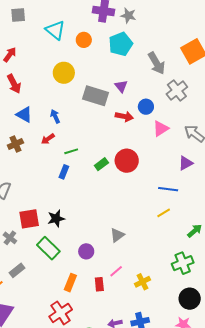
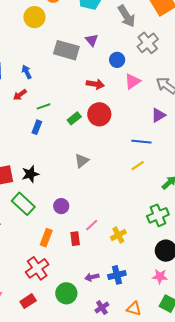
yellow circle: (64, 73) -> (34, 17), moved
red arrow: (124, 116) -> (95, 84), moved
gray triangle: (117, 235) -> (82, 161), moved

